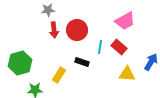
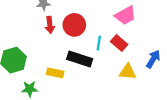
black rectangle: (82, 62) -> (80, 59), size x1.6
yellow rectangle: (59, 75) -> (55, 73), turned 70

